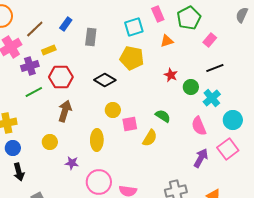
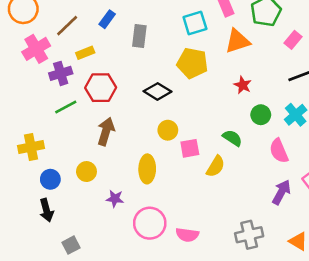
orange triangle: (167, 41) -> (238, 41), size x1.5
green circle: (191, 87) -> (261, 115), moved
blue circle: (13, 148) -> (50, 179), moved

